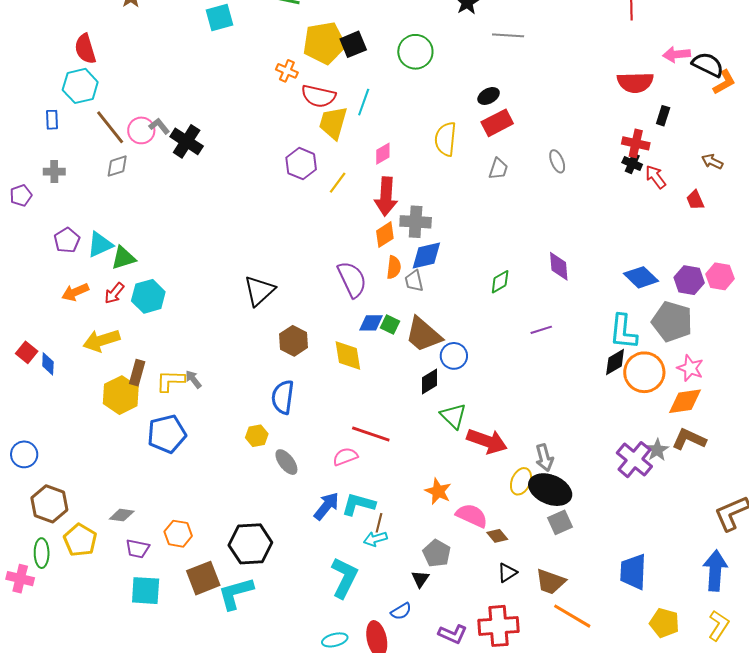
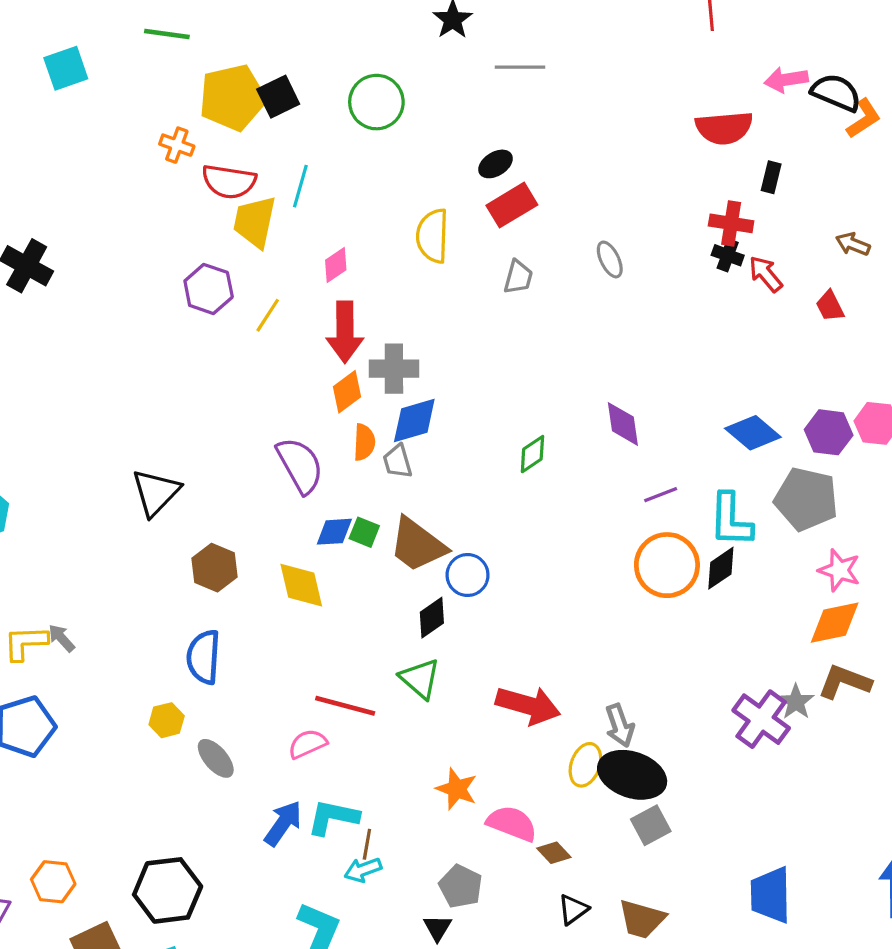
purple line: (541, 330) -> (661, 495), moved
orange circle: (644, 372) -> (667, 565), moved
green triangle: (453, 416) -> (420, 679), moved

